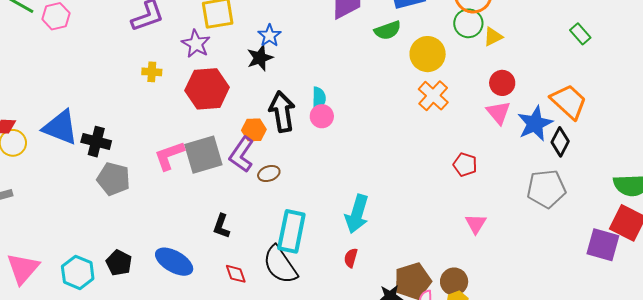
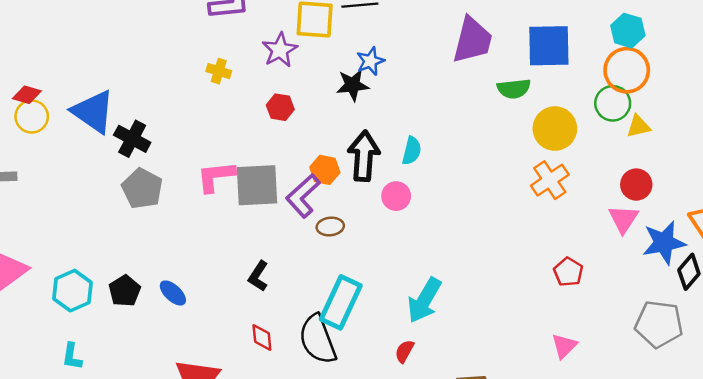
red hexagon: (207, 89) -> (280, 107), size x0.5
pink circle: (322, 116) -> (396, 196), moved
blue ellipse: (174, 262) -> (173, 293), moved, size x0.6

